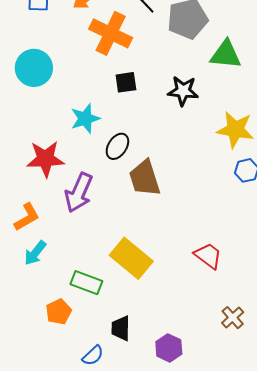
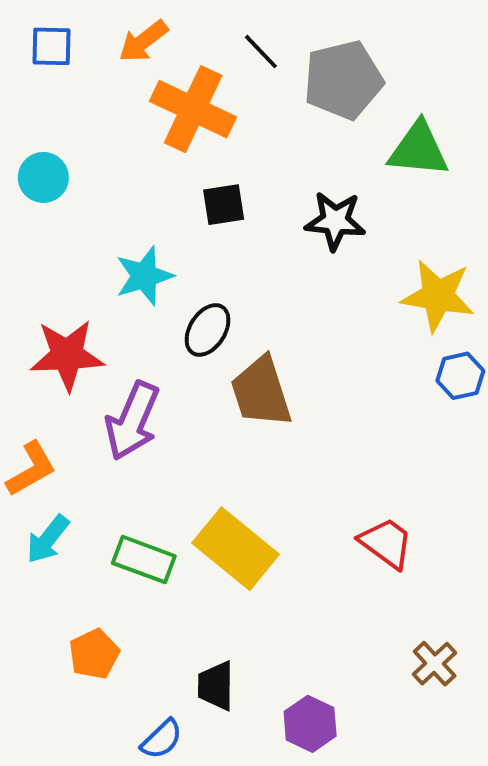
cyan circle: (34, 68) -> (43, 177), size x0.7
green rectangle: (86, 283) -> (144, 560), moved

